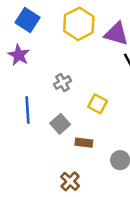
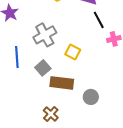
gray cross: (63, 83) -> (45, 35), size x1.6
brown rectangle: (84, 143) -> (62, 83), size x1.6

